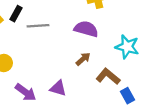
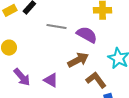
gray line: (38, 26) -> (57, 26), moved
brown arrow: (83, 59) -> (78, 60), size x1.5

